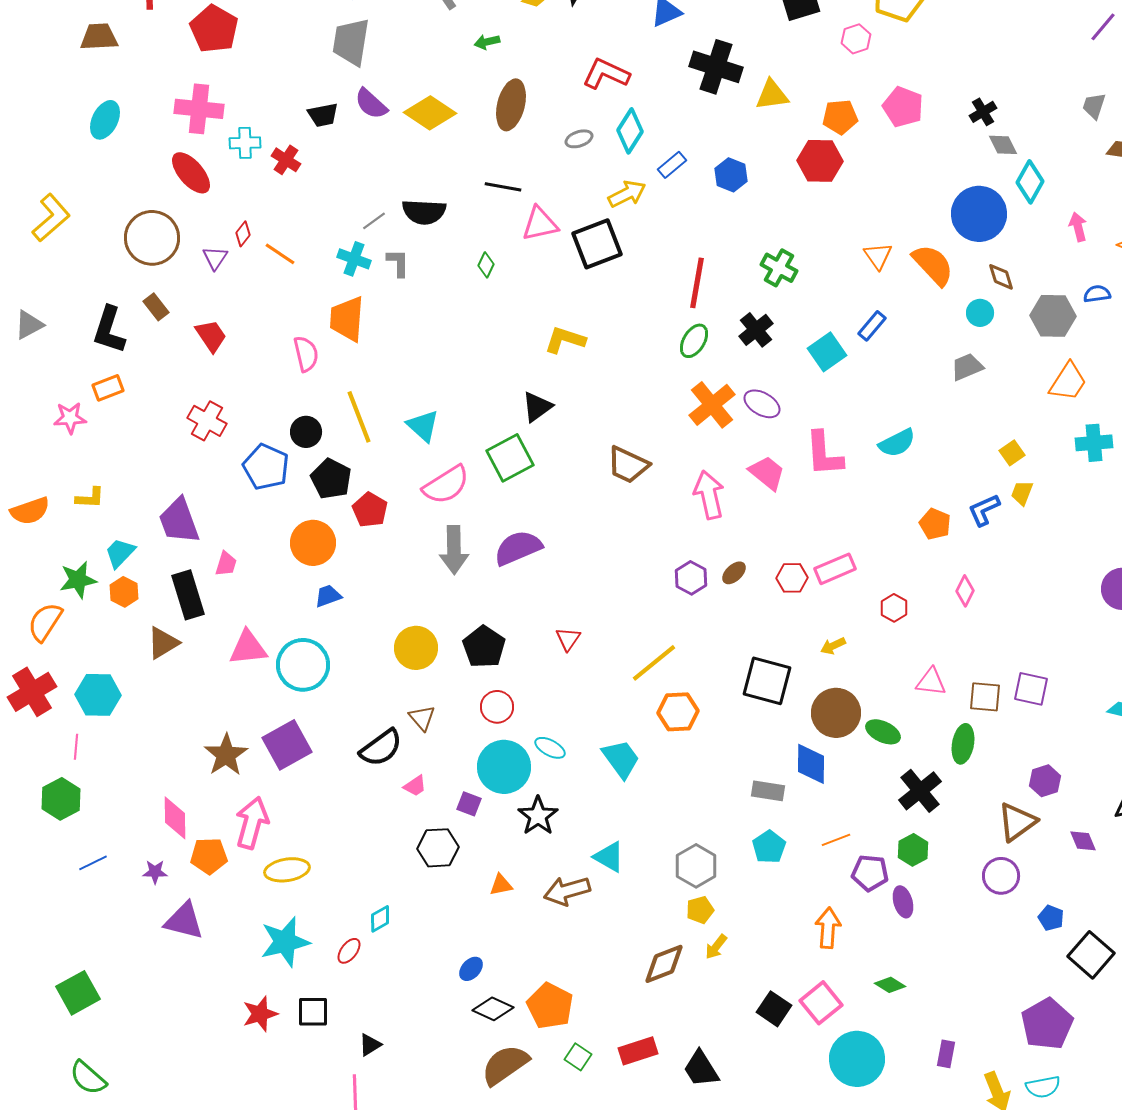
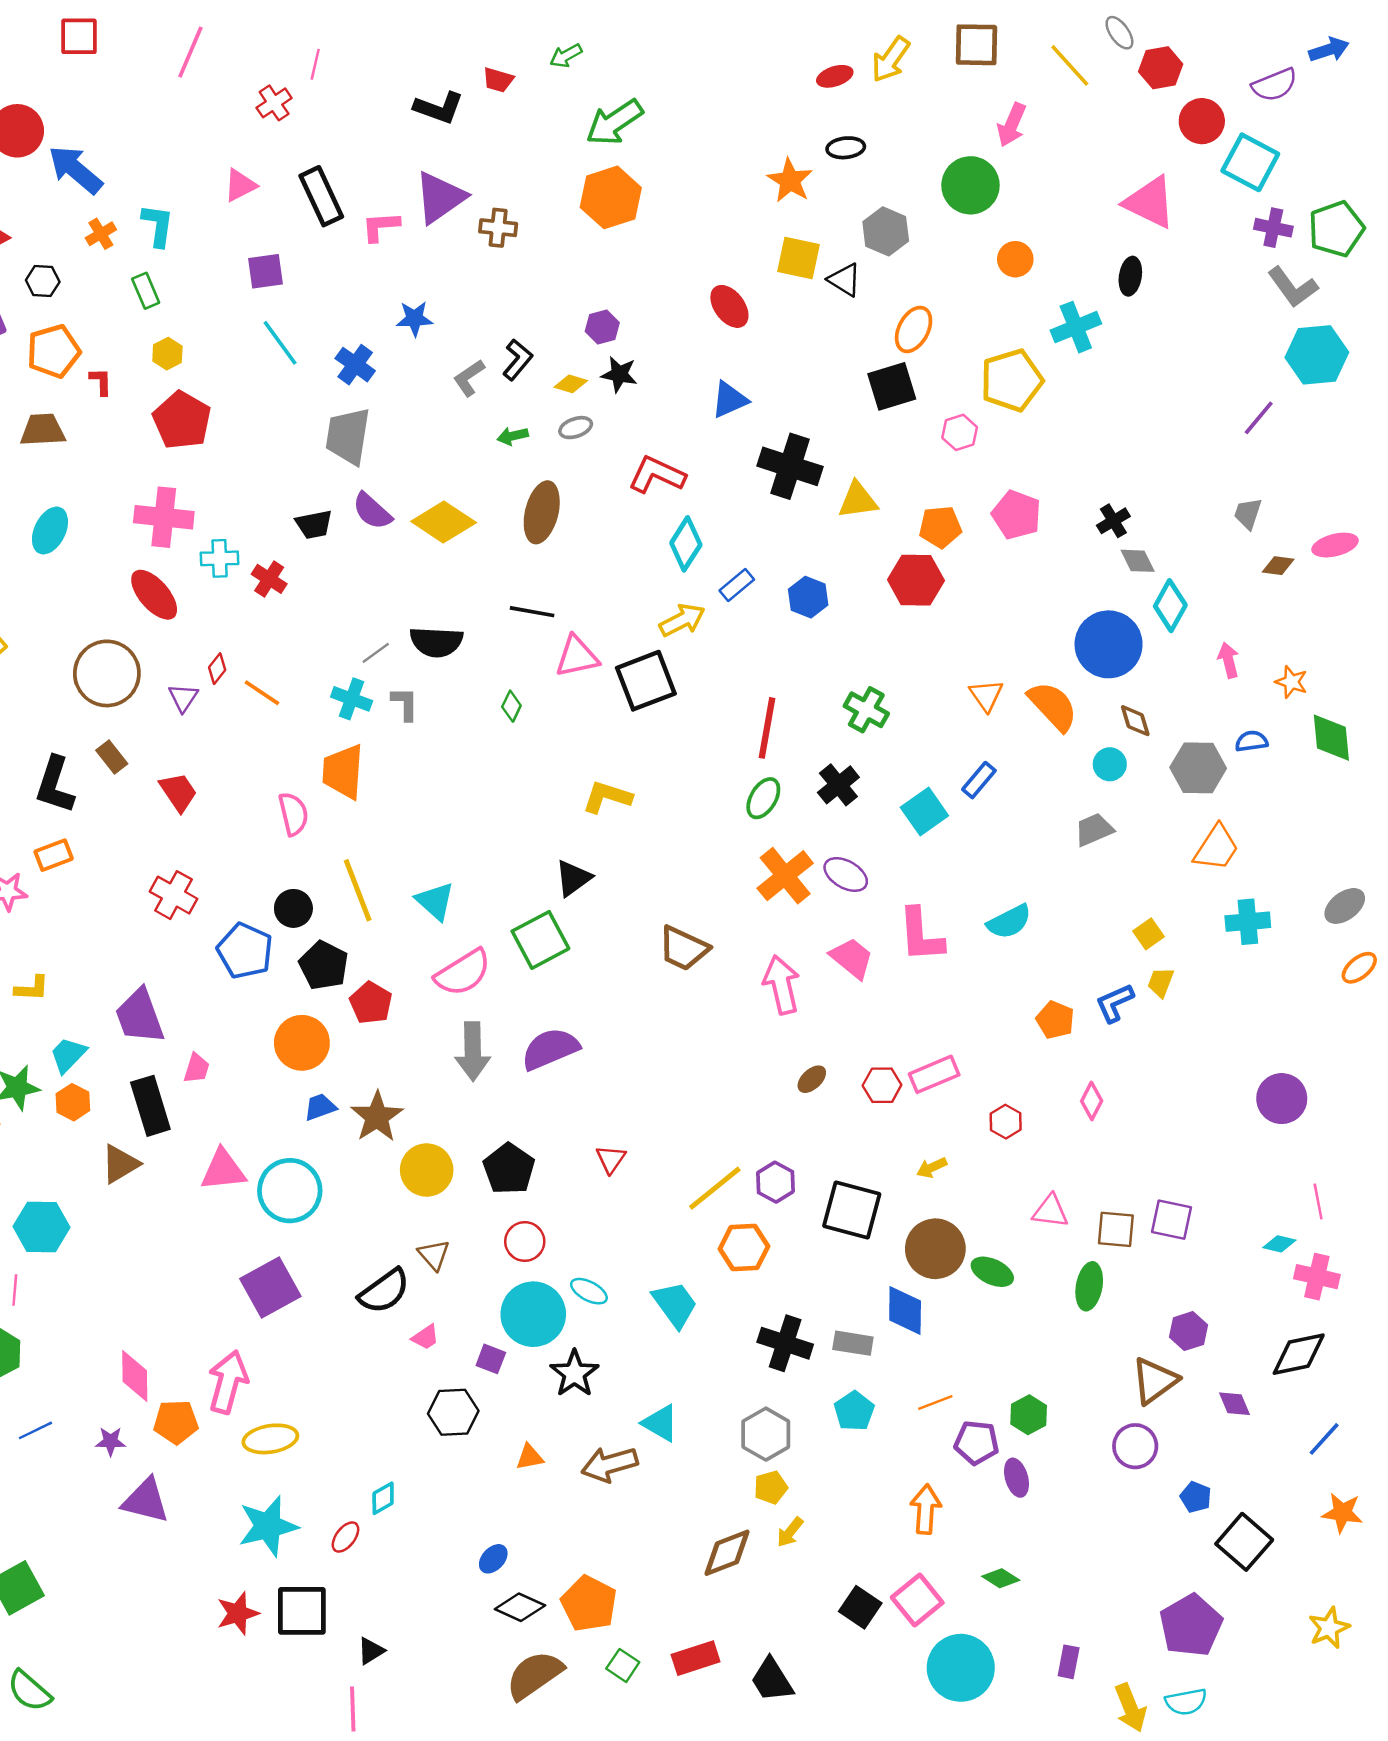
gray ellipse: (579, 139) -> (576, 428), moved
purple hexagon: (691, 578) -> (775, 1182), moved
brown star: (226, 755) -> (377, 1117), moved
black cross: (920, 791) -> (785, 1343), moved, turned -33
black square: (313, 1012) -> (302, 1611), size x1.4

